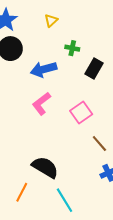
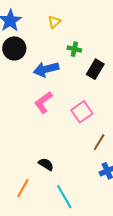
brown line: (99, 144) -> (99, 142), turned 72
black semicircle: (45, 167) -> (46, 164), size x0.6

